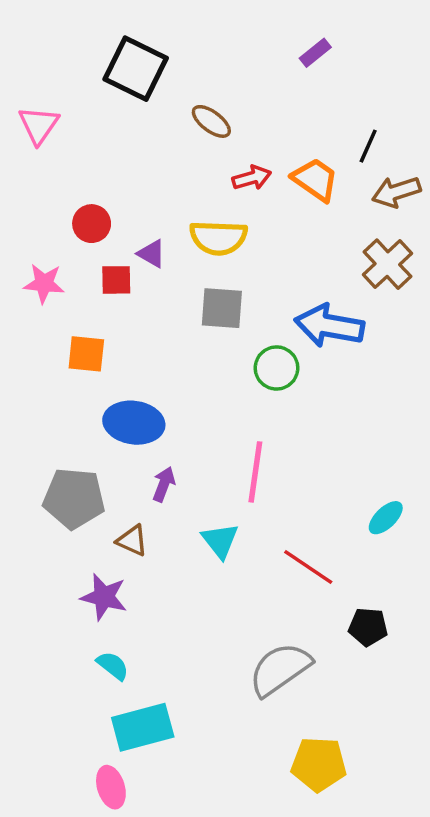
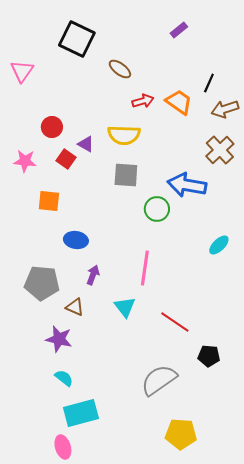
red square: (116, 280) -> (66, 159), turned 36
blue ellipse: (134, 423) -> (76, 240), size x0.7
cyan ellipse: (386, 518) -> (219, 245), moved

